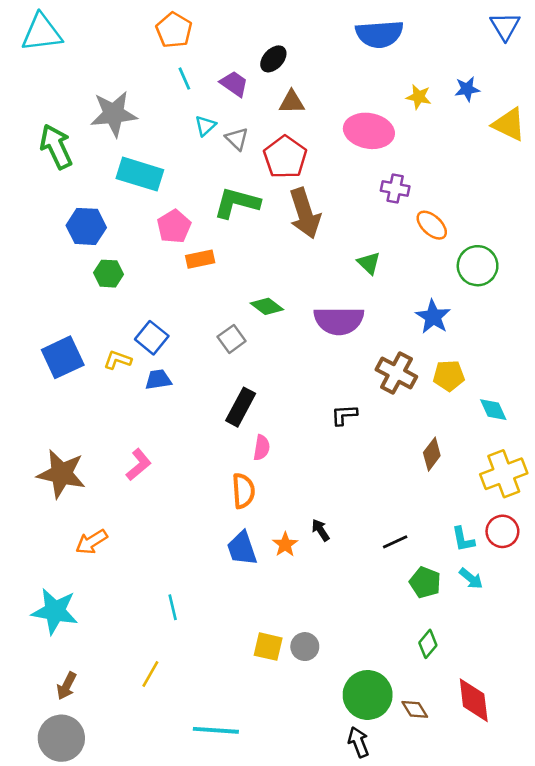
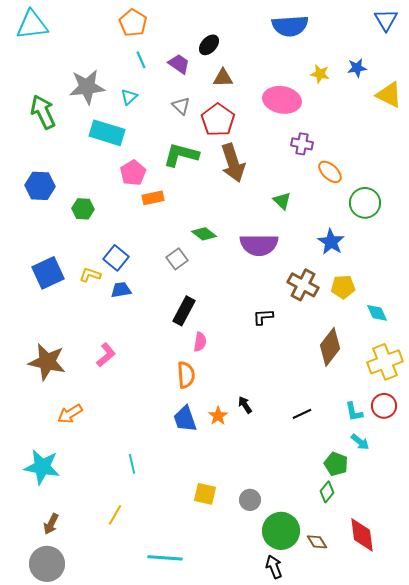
cyan triangle: (205, 126) -> (129, 97), moved
blue hexagon: (86, 226) -> (40, 186), moved
brown diamond: (432, 454) -> (330, 347), size x1.5
green pentagon: (425, 582) -> (336, 464), moved
gray circle: (305, 647) -> (250, 500), moved

